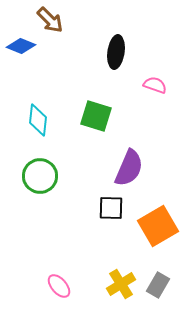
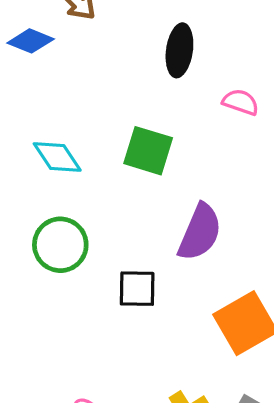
cyan diamond: (38, 120) -> (57, 157), turned -40
black square: (111, 208) -> (137, 289), moved

